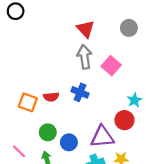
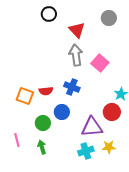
black circle: (16, 11) -> (49, 14), moved
gray circle: (129, 28) -> (109, 18), moved
blue circle: (69, 142) -> (62, 112), moved
pink line: (19, 151) -> (17, 140), turned 32

